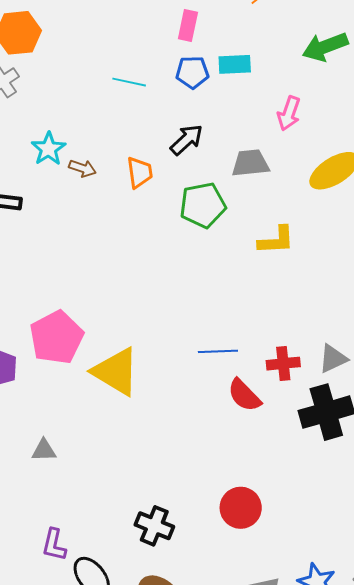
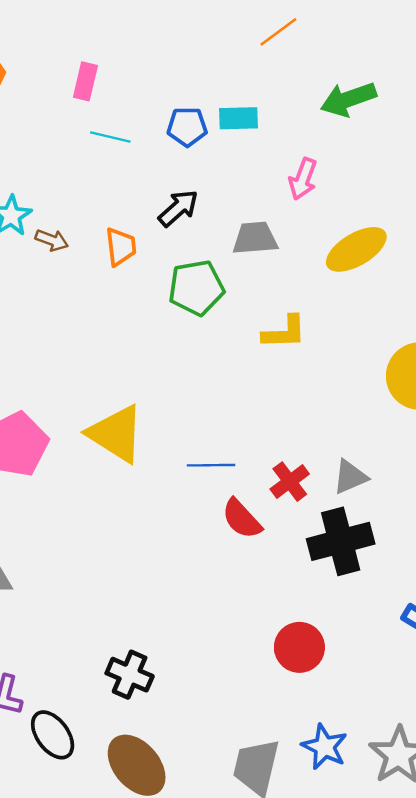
pink rectangle: (188, 25) -> (85, 81), moved
red cross: (283, 364) -> (290, 482), turned -32
yellow triangle: (116, 372) -> (116, 434), moved
red circle: (241, 508) -> (299, 647), moved

